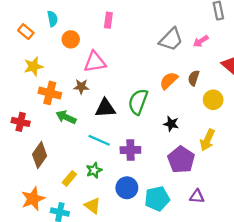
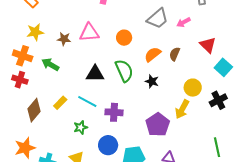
orange circle: (71, 39) -> (124, 38), moved
brown star: (81, 87) -> (64, 39), moved
orange cross: (50, 93) -> (23, 56), moved
yellow circle: (213, 100) -> (193, 88), moved
green semicircle: (138, 102) -> (124, 71), turned 130
green arrow: (66, 117) -> (50, 65), moved
black star: (171, 124) -> (152, 81), moved
yellow rectangle: (69, 178) -> (60, 103), moved

